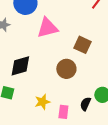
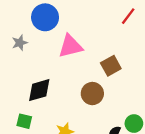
brown square: (82, 45) -> (111, 66), turned 36

